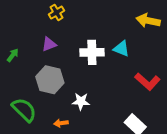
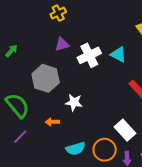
purple triangle: (49, 44) -> (62, 44), moved
white cross: (92, 52) -> (89, 55), turned -30

